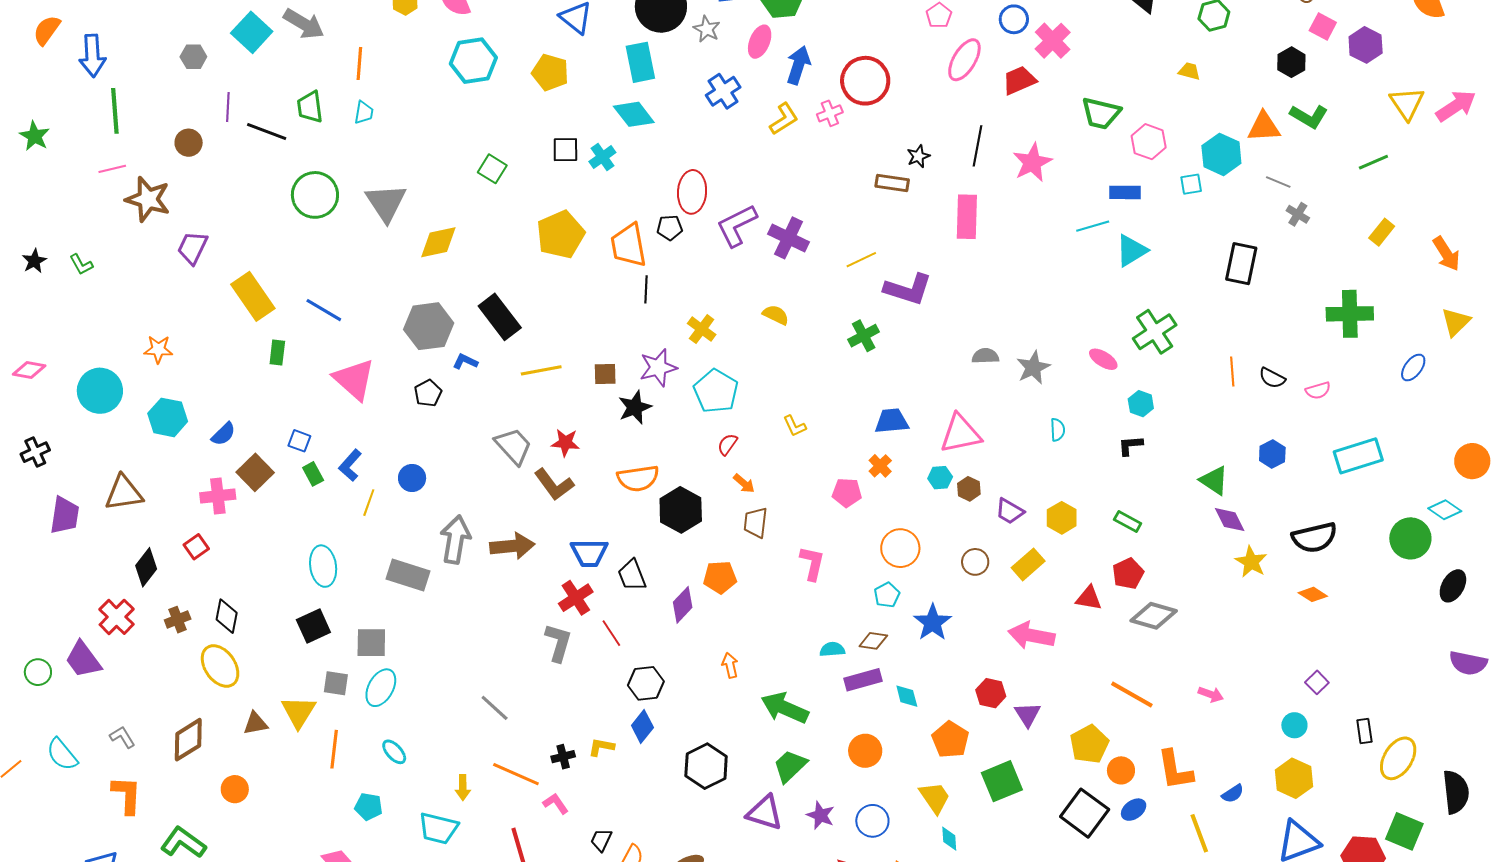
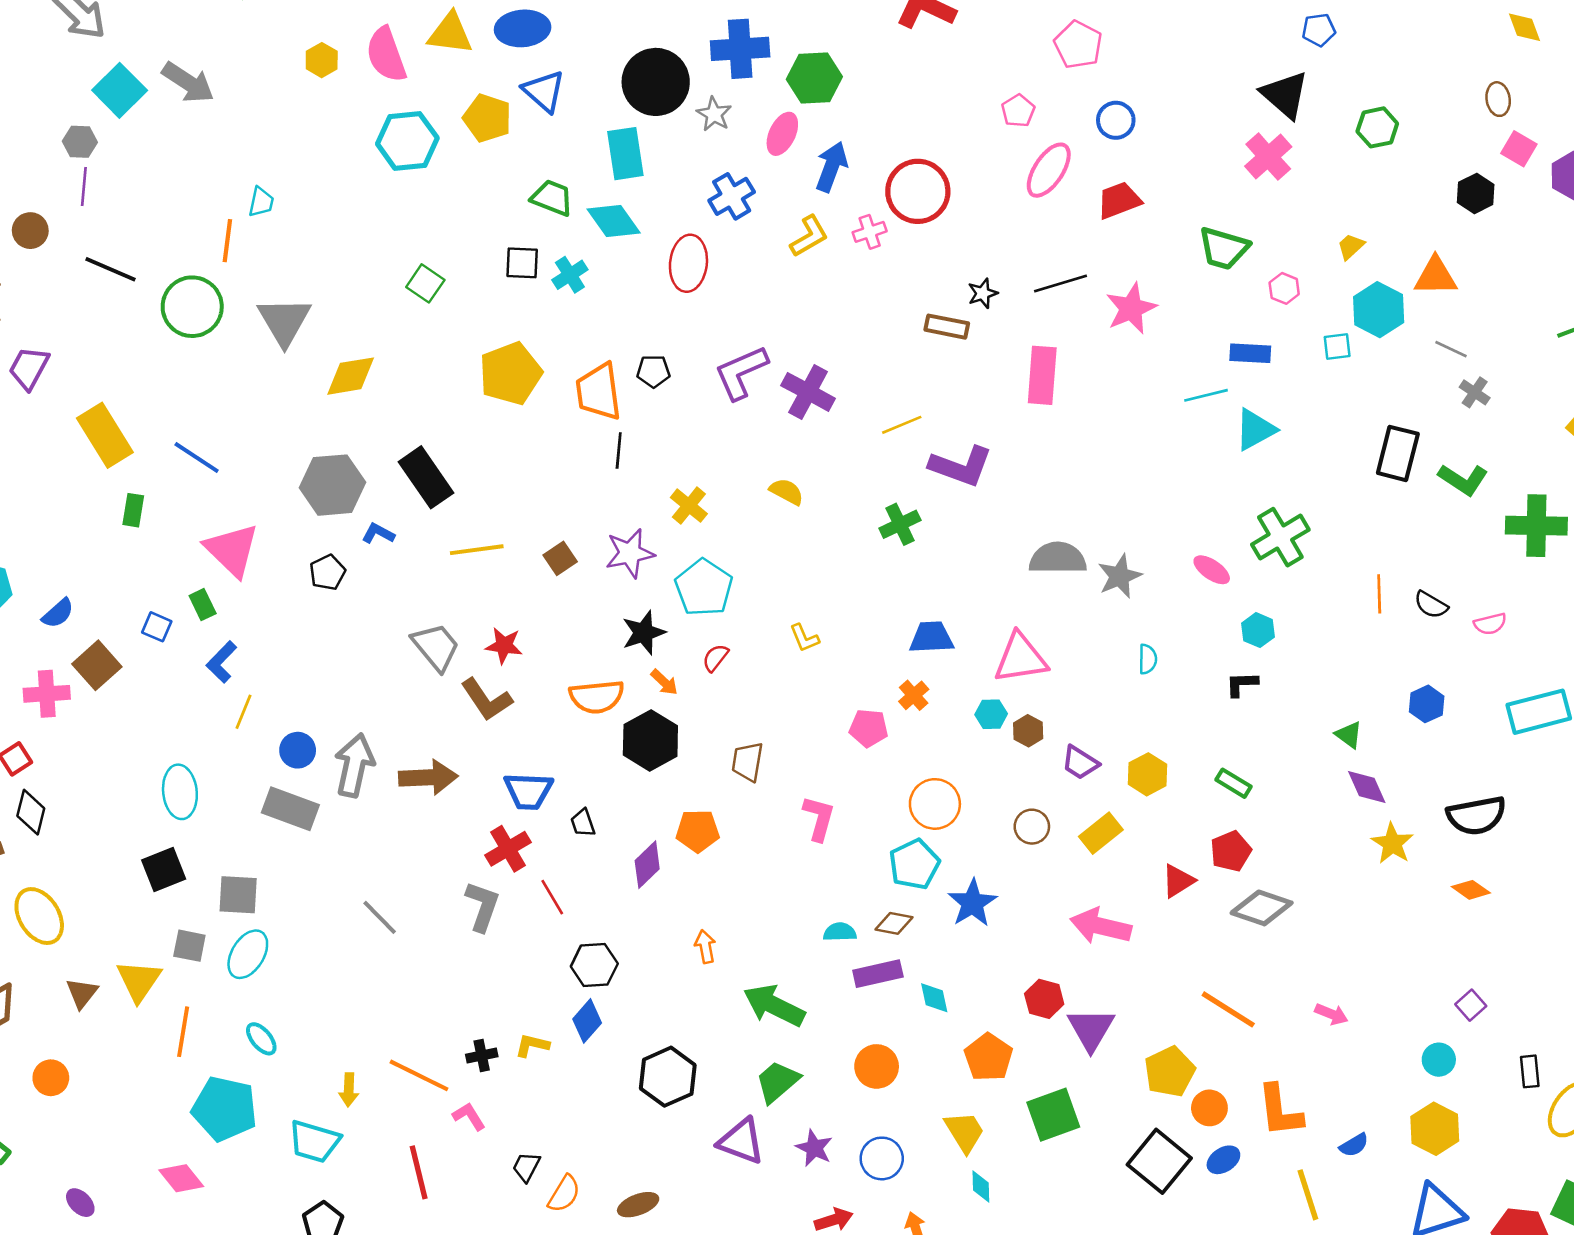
pink cross: (1053, 41) -> (1268, 157), moved
gray hexagon: (193, 57) -> (80, 142), moved
orange line: (359, 63) -> (227, 241), moved
yellow trapezoid: (1189, 71) -> (1351, 246), moved, turned -60
yellow pentagon: (550, 72) -> (487, 118), moved
green trapezoid: (310, 107) -> (552, 198), moved, turned 116
green L-shape: (1309, 116) -> (1463, 479), moved
black line: (267, 131) -> (111, 269), moved
pink hexagon: (1149, 142) -> (1284, 288), size x0.7
black line: (978, 146) -> (1061, 283), turned 60
red ellipse: (692, 192) -> (688, 263), moved
gray semicircle: (985, 356) -> (1058, 558), size x1.6
brown square: (605, 374) -> (560, 558), turned -35
black star: (635, 407) -> (644, 633), moved
green rectangle: (313, 474) -> (203, 605), moved
blue circle: (412, 478) -> (298, 750), moved
green triangle: (1214, 480) -> (1349, 735), size x0.7
orange arrow: (744, 483) -> (664, 682), moved
black trapezoid: (632, 575) -> (583, 823), size x0.7
cyan pentagon: (887, 595) -> (914, 864), size x1.5
red triangle: (1089, 598) -> (1178, 881), turned -44
black diamond: (227, 616) -> (31, 812), moved
gray line: (495, 708) -> (380, 917), moved
purple triangle: (1028, 714) -> (1091, 1029), size x1.4
brown triangle: (255, 723) -> (82, 993), turned -44
cyan pentagon: (369, 807) -> (225, 1109), size x1.8

